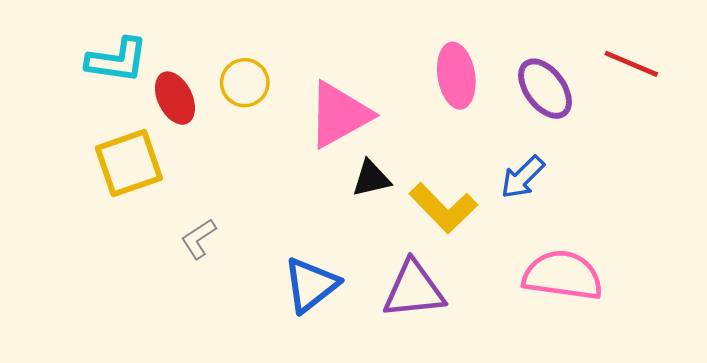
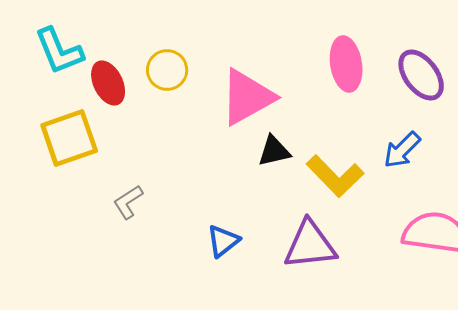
cyan L-shape: (117, 60) -> (59, 51), turned 60
blue triangle: (311, 285) -> (223, 241), size x0.7

